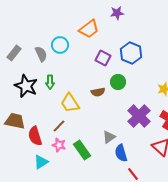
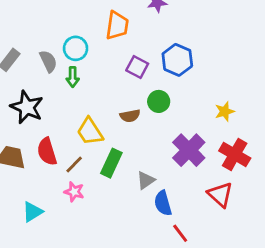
orange trapezoid: (89, 29) -> (117, 25), turned -45
green arrow: (50, 82) -> (73, 77), moved
red semicircle: (35, 136) -> (47, 152), moved
green rectangle: (82, 150) -> (111, 163), moved, turned 60
cyan triangle: (41, 162) -> (33, 212), moved

